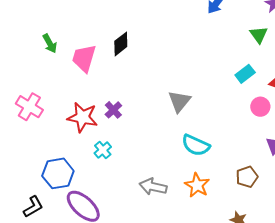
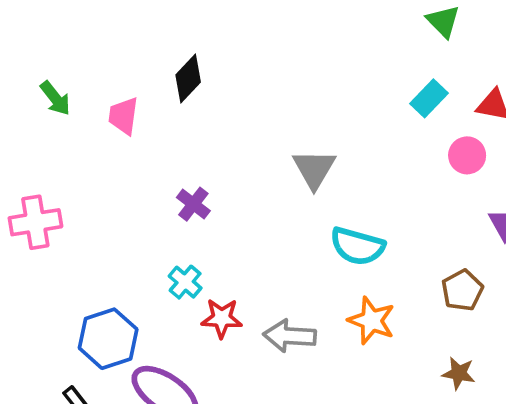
pink trapezoid: (84, 58) -> (123, 116), size x0.7
pink cross: (29, 107) -> (35, 222), turned -32
red star: (82, 117) -> (222, 318), moved, size x0.7

